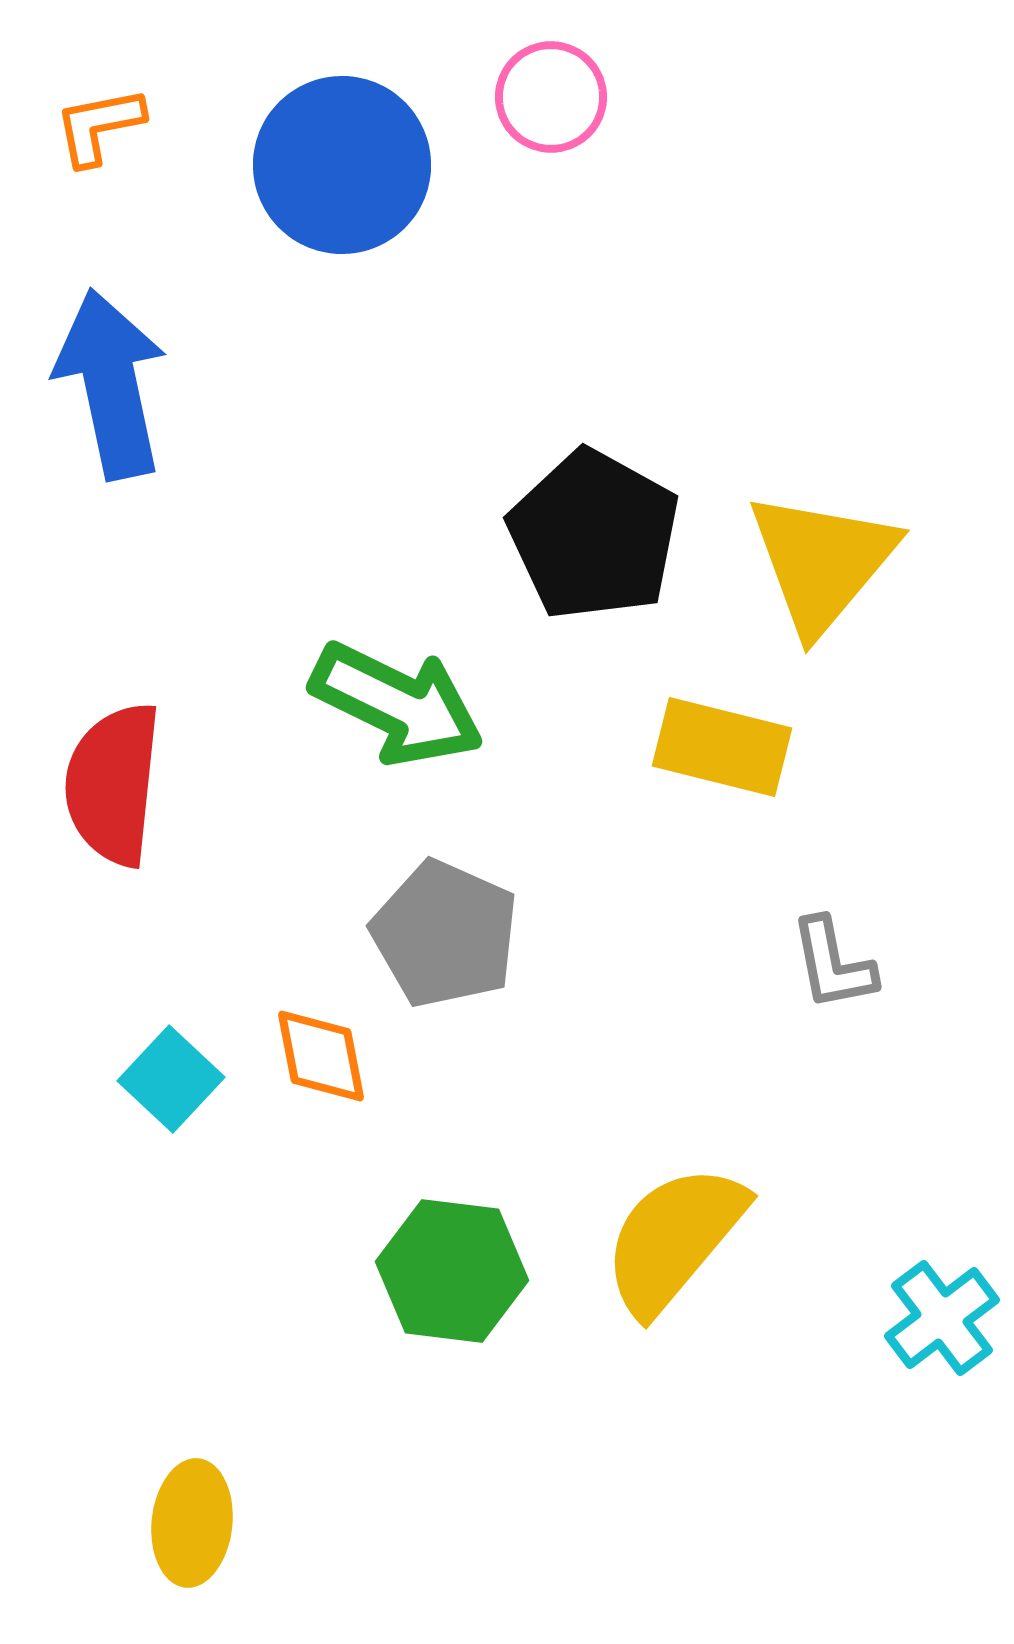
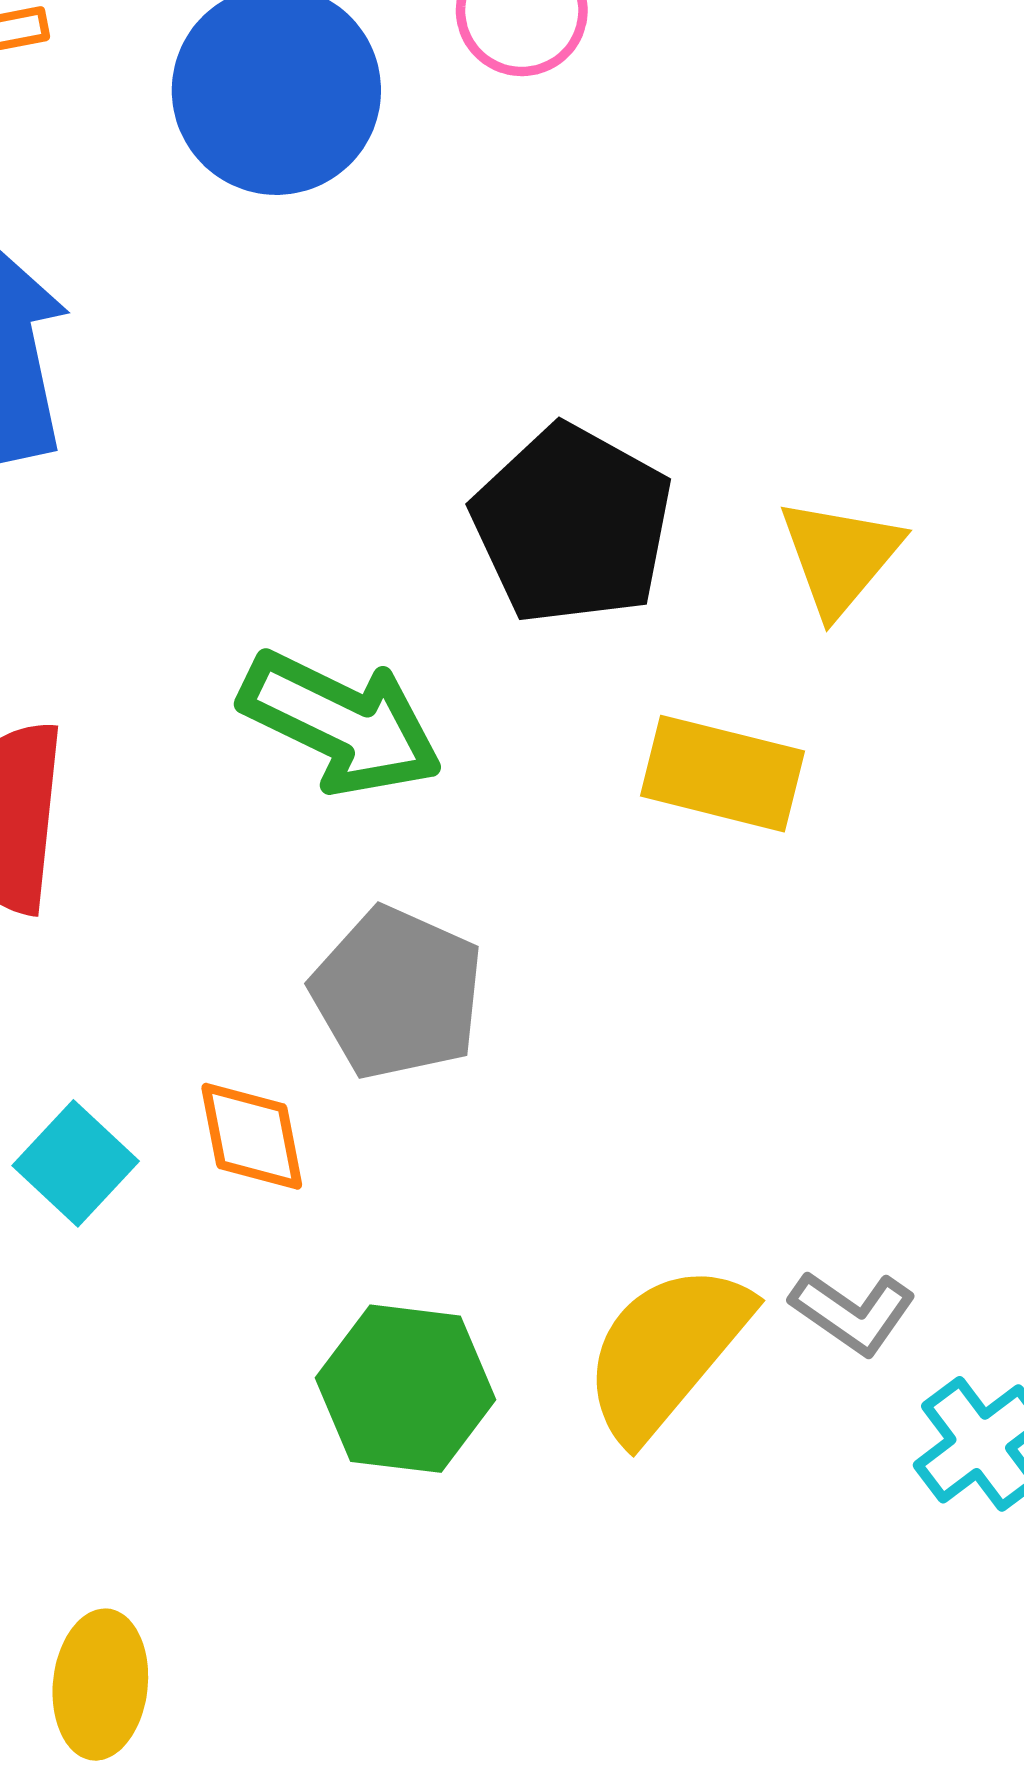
yellow triangle: (822, 562) -> (840, 556), size x0.7
gray L-shape: (833, 964) -> (853, 1312), moved, turned -44

